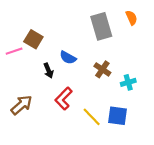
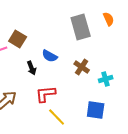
red L-shape: (64, 99) -> (46, 94), turned 40
yellow line: (92, 117) -> (57, 117), moved

